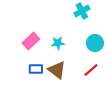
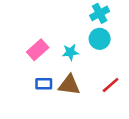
cyan circle: (95, 43) -> (100, 39), moved
brown triangle: (57, 70) -> (69, 85), turned -30

